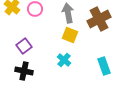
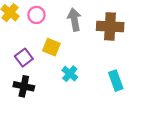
brown cross: (99, 19) -> (110, 26), turned 30
yellow square: (70, 35) -> (51, 47), moved

